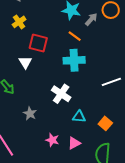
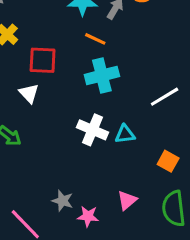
gray star: (30, 113) -> (63, 201), moved
cyan triangle: (79, 117) -> (125, 134), moved
pink star: (52, 140) -> (88, 216), moved

